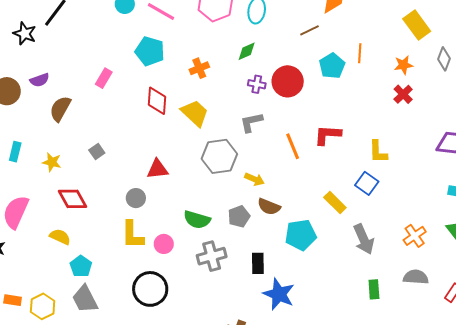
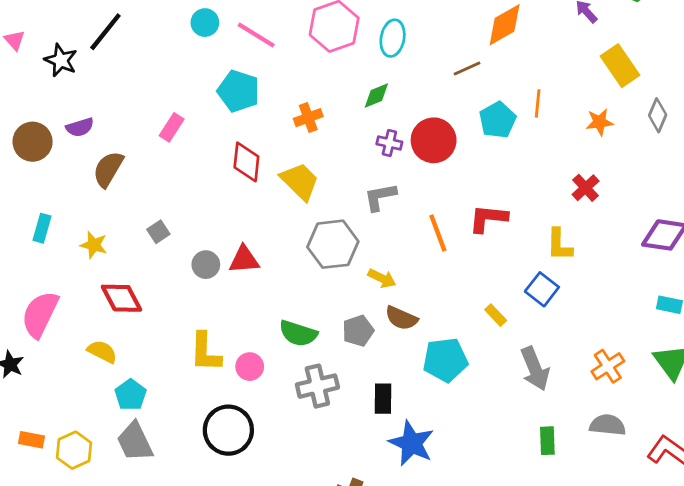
red cross: (403, 94) -> (586, 188), moved
gray circle: (136, 198) -> (206, 265), moved
yellow rectangle: (335, 202) -> (496, 315), size x0.7

